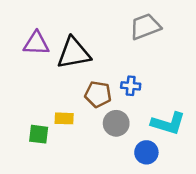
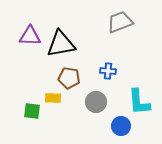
brown pentagon: (98, 94) -> (69, 78), moved
cyan L-shape: (168, 123) -> (139, 102), turned 68

